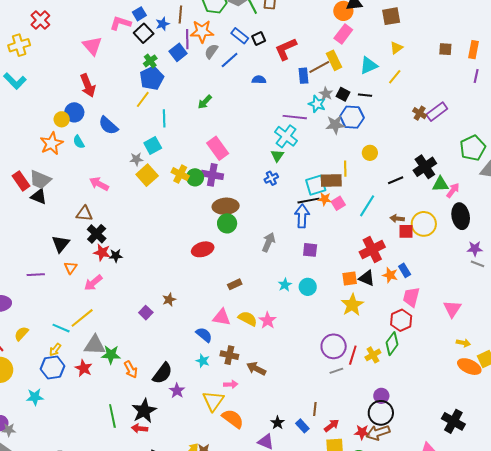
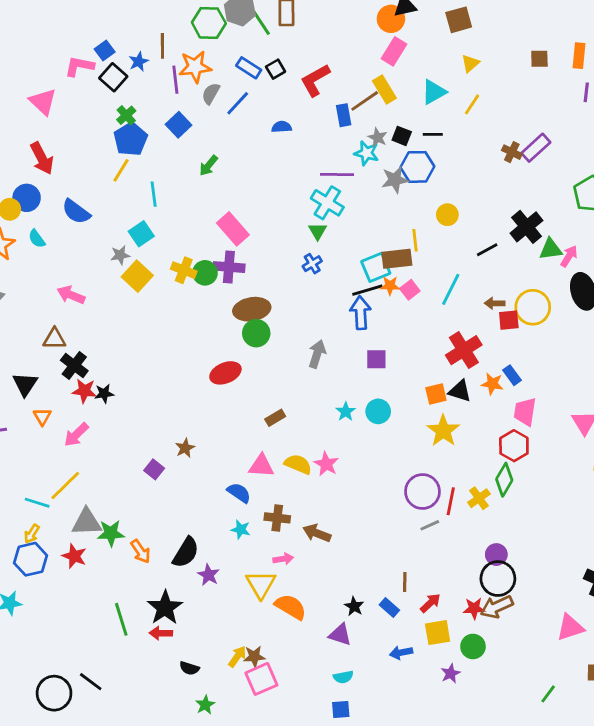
blue square: (178, 52) -> (179, 125), moved

